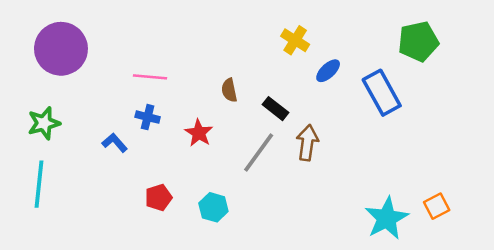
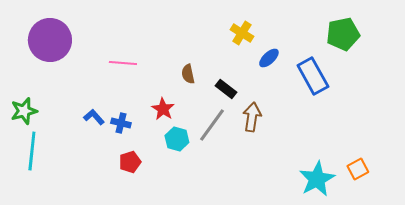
blue cross: (148, 117) -> (121, 123), moved
green star: (44, 123) -> (24, 111), moved
cyan hexagon: (213, 207) -> (177, 139), moved

